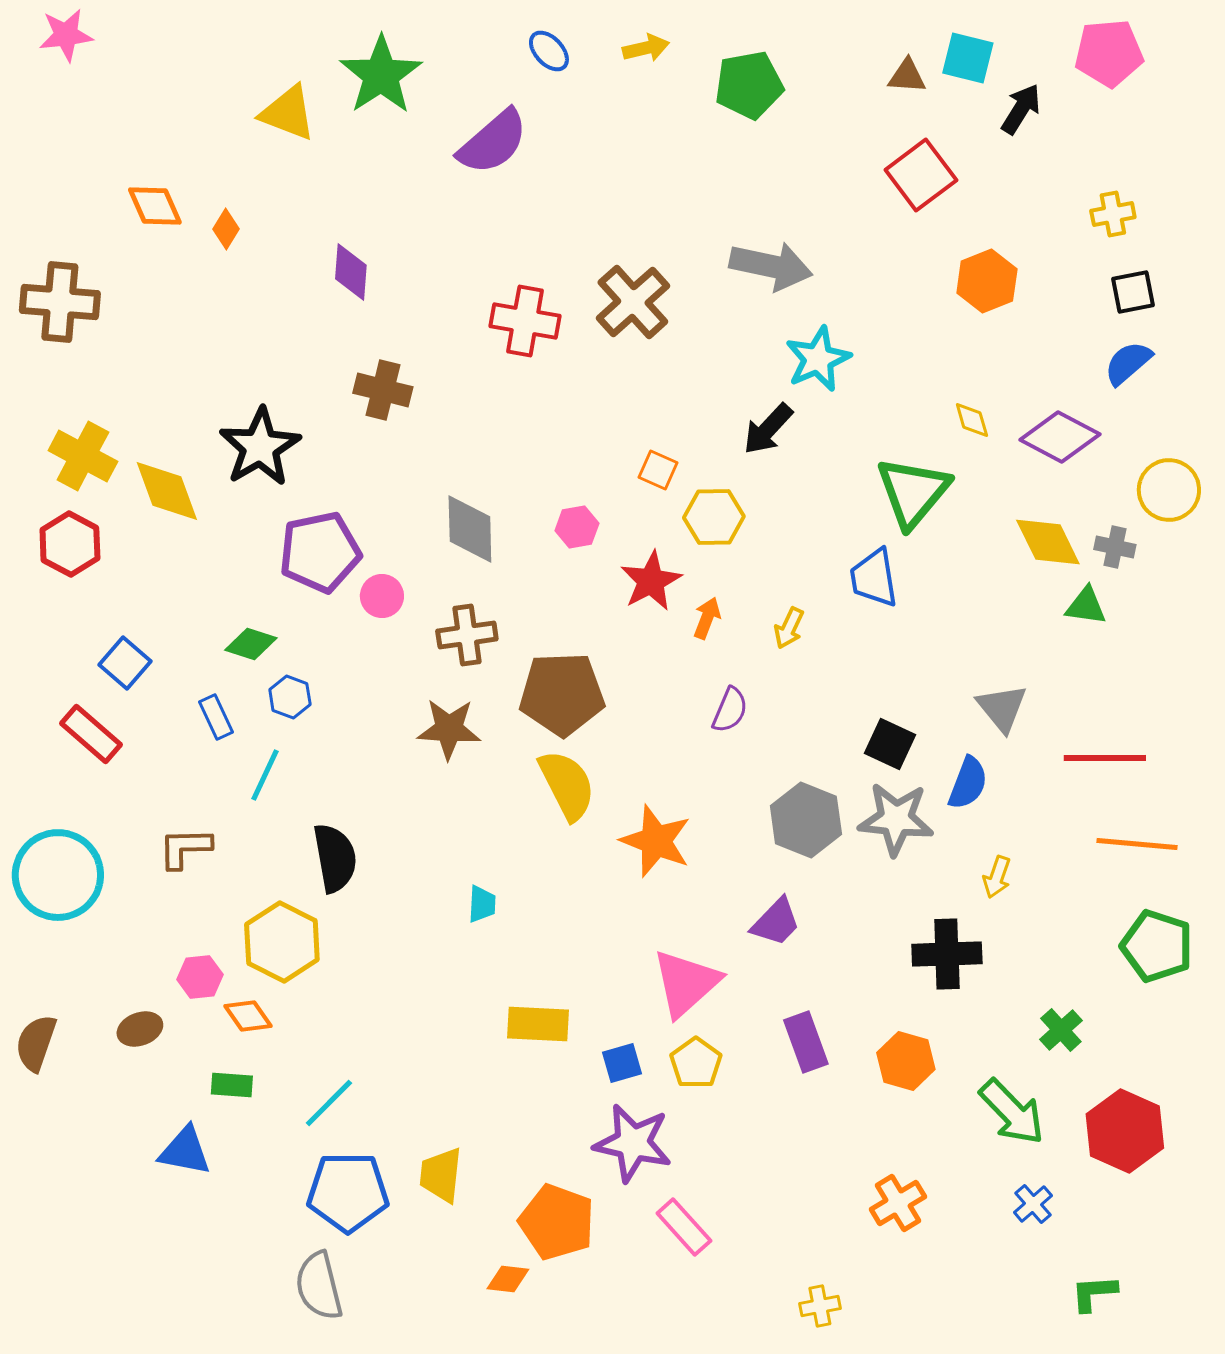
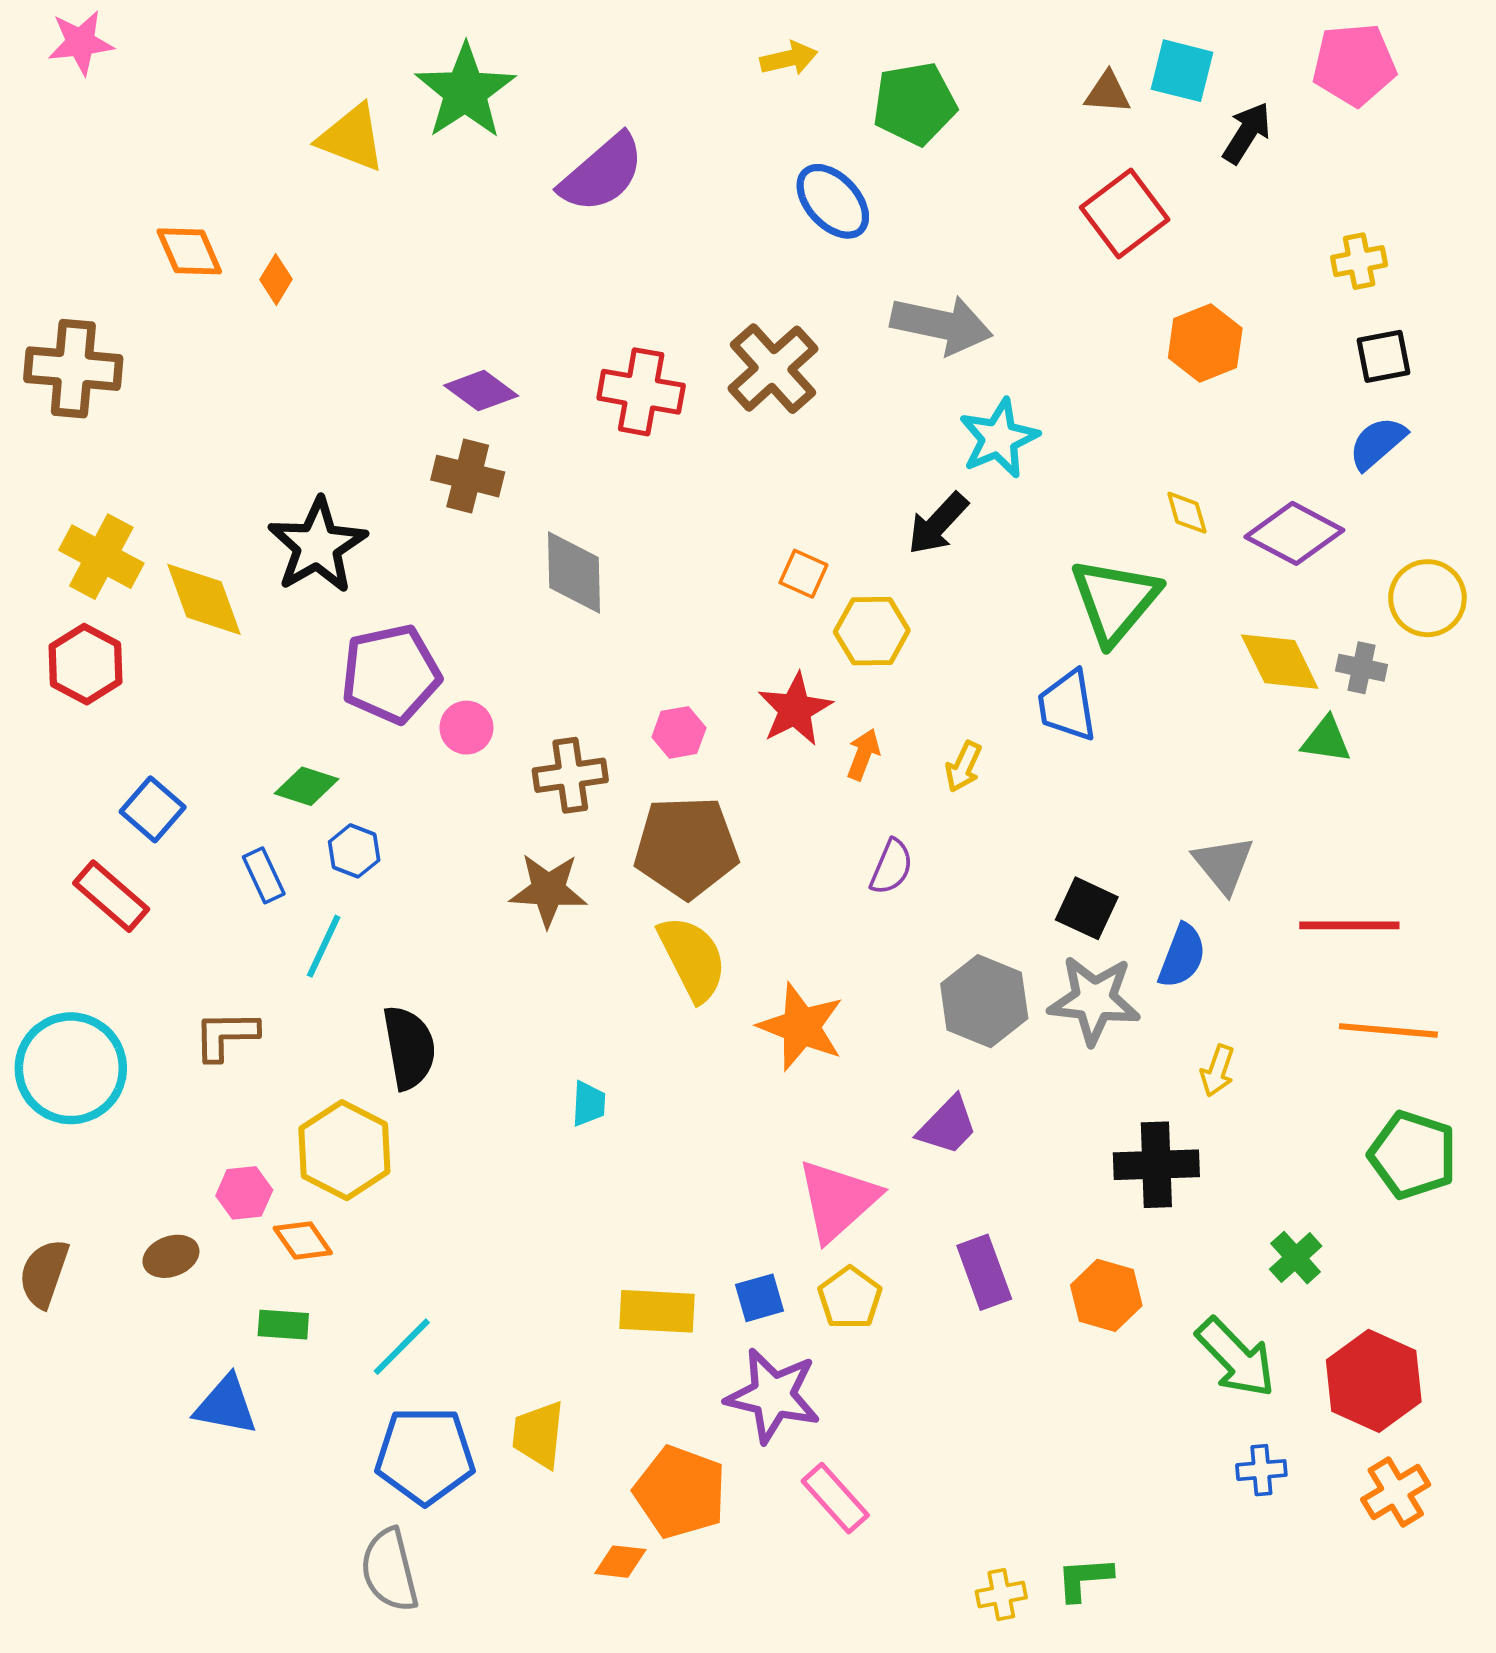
blue ellipse: (549, 51) -> (833, 201), moved, size x1.5
purple diamond: (351, 272) -> (481, 391), moved, turned -58
pink hexagon: (577, 527) -> (679, 732), moved
gray diamond: (470, 529) -> (574, 573), moved
yellow rectangle: (538, 1024) -> (657, 1311), moved
orange cross: (898, 1203) -> (1396, 1492), moved
blue cross: (1033, 1204) -> (1261, 1470), turned 36
green L-shape: (1094, 1293) -> (1084, 1579), moved

